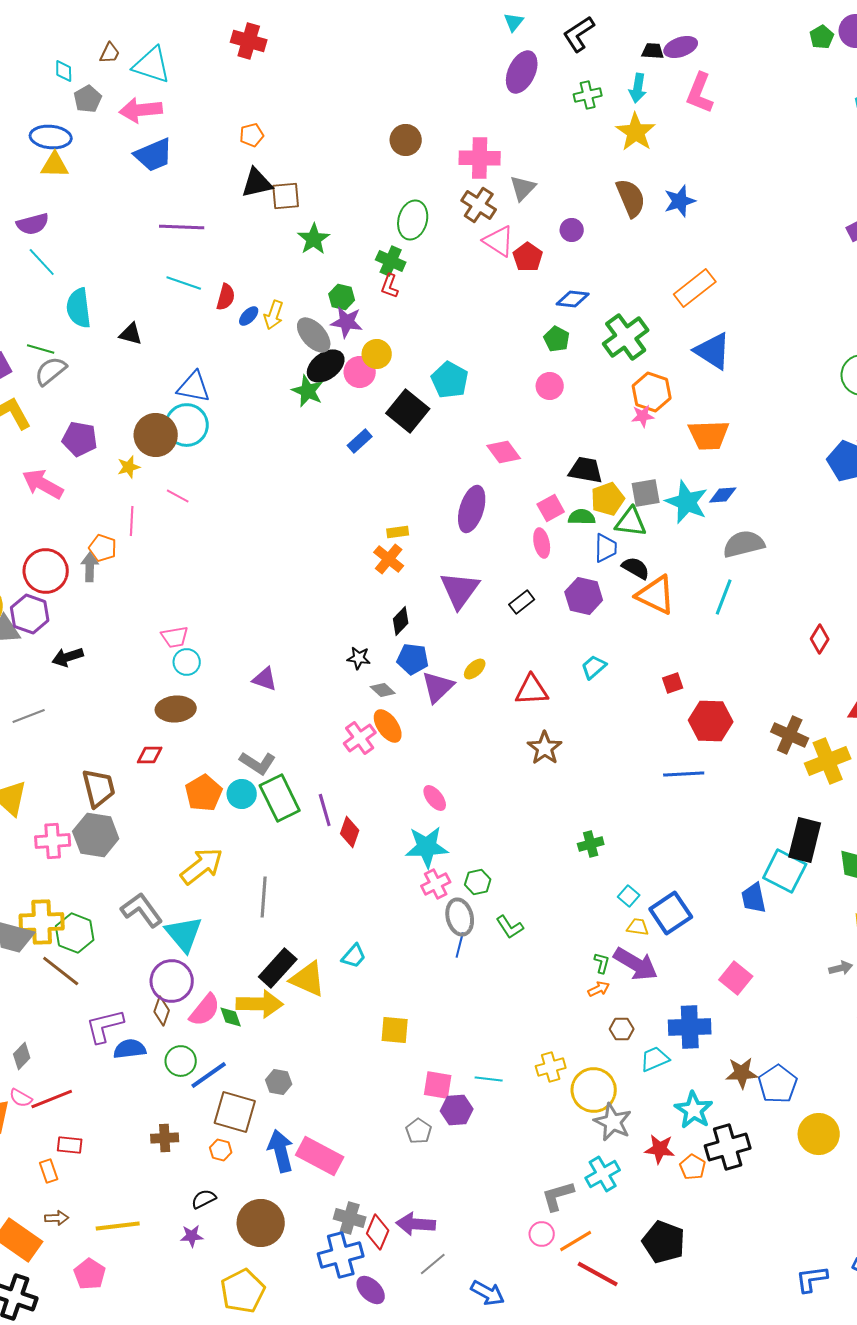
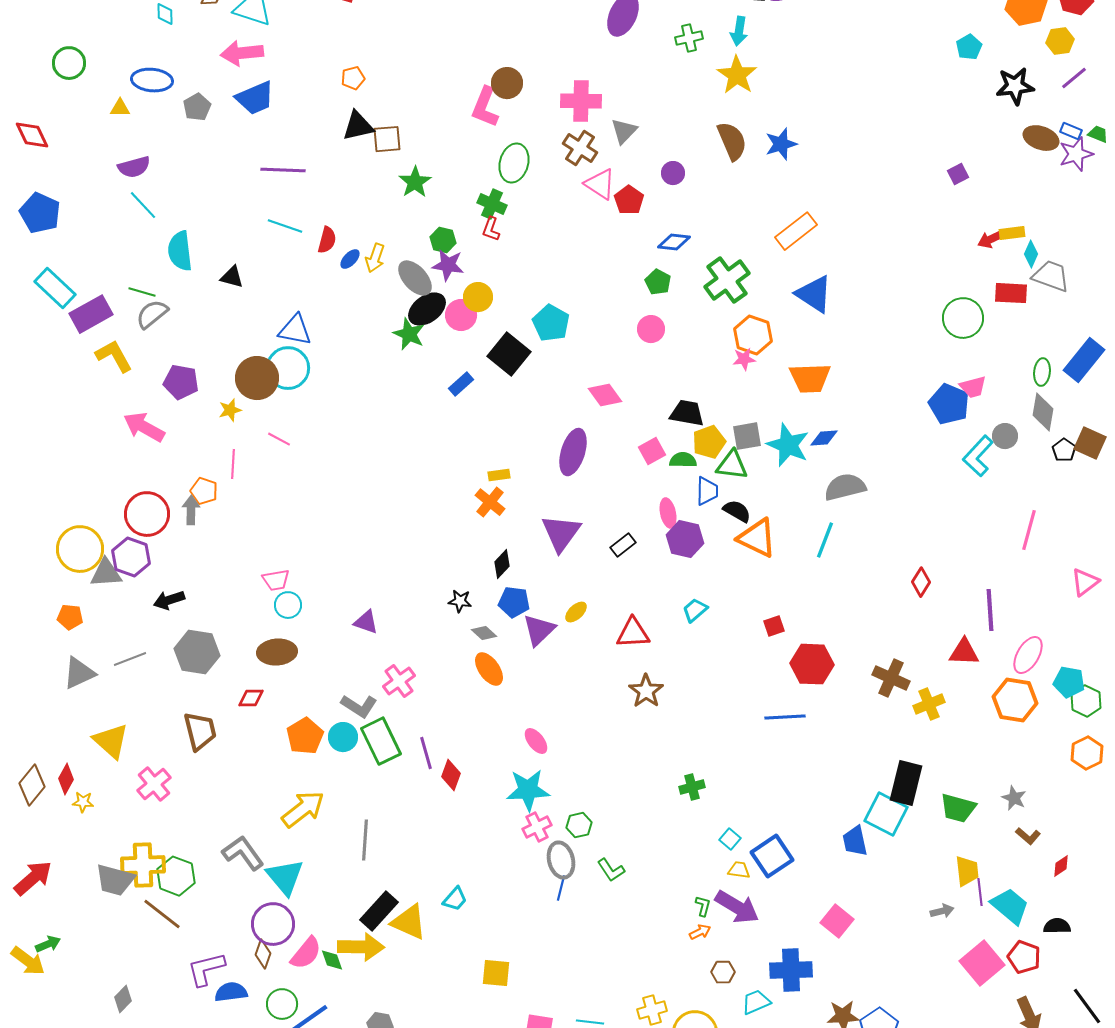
pink L-shape: (700, 93) -> (485, 107), moved
gray pentagon: (88, 99) -> (197, 107), moved
yellow triangle: (55, 165) -> (120, 108), moved, size x0.7
pink ellipse: (542, 543) -> (668, 513), moved
pink cross: (360, 738) -> (399, 681), moved
yellow cross: (828, 761) -> (929, 704), size x0.7
gray hexagon: (96, 835) -> (197, 652), moved
pink cross: (53, 841) -> (154, 784), turned -36

